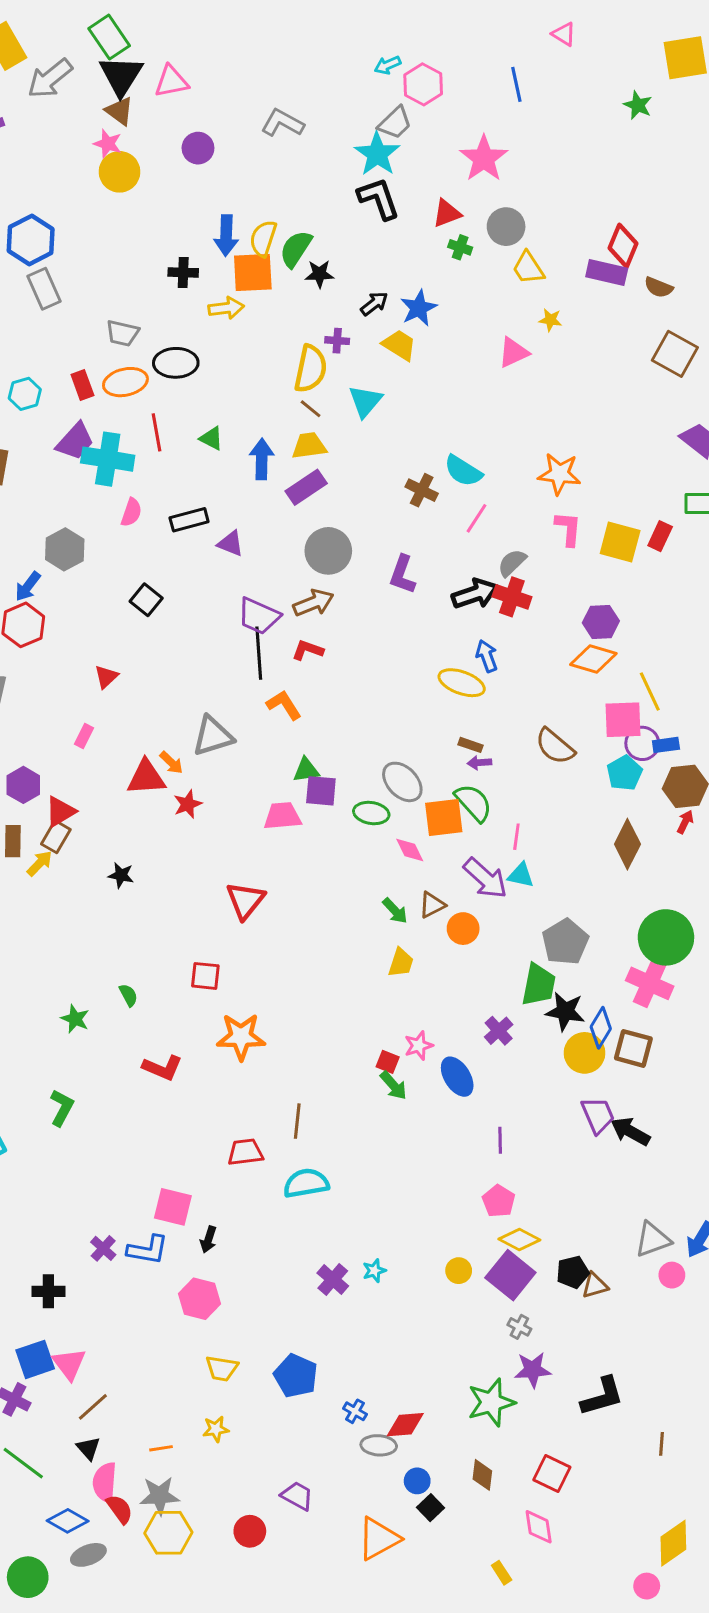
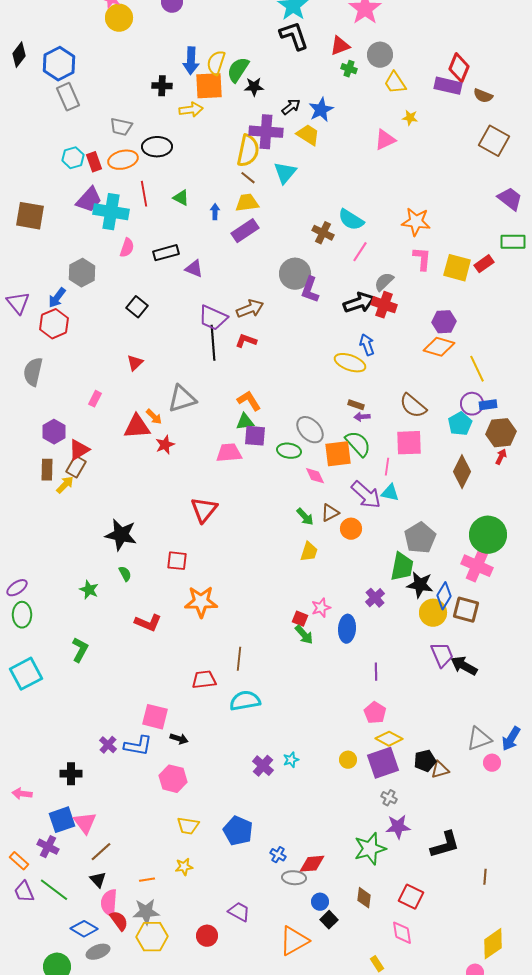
purple cross: (337, 341) -> (266, 132), size x2.0
cyan hexagon: (25, 394) -> (73, 158), moved
blue arrow: (262, 459) -> (215, 212), size x0.6
red rectangle: (660, 536) -> (484, 264), turned 30
gray circle: (328, 551) -> (295, 274), moved
red triangle: (106, 677) -> (135, 363), moved
orange L-shape: (284, 705) -> (249, 401), moved
pink square: (623, 720) -> (409, 443), moved
black star: (121, 875) -> (121, 535), moved, size x1.8
blue ellipse: (457, 1077) -> (347, 629), turned 36
black arrow: (208, 1240) -> (179, 739), turned -90
purple square: (510, 1275) -> (383, 763), turned 32

